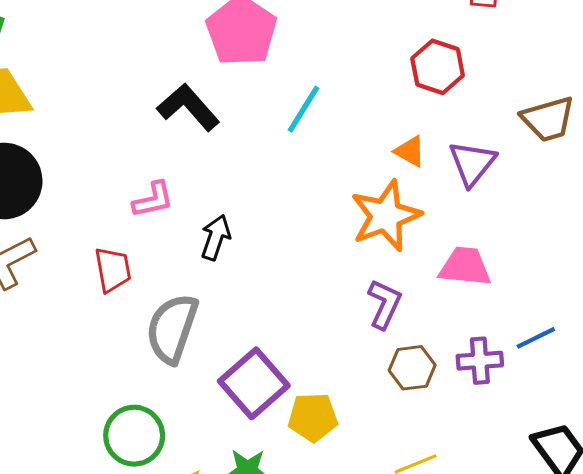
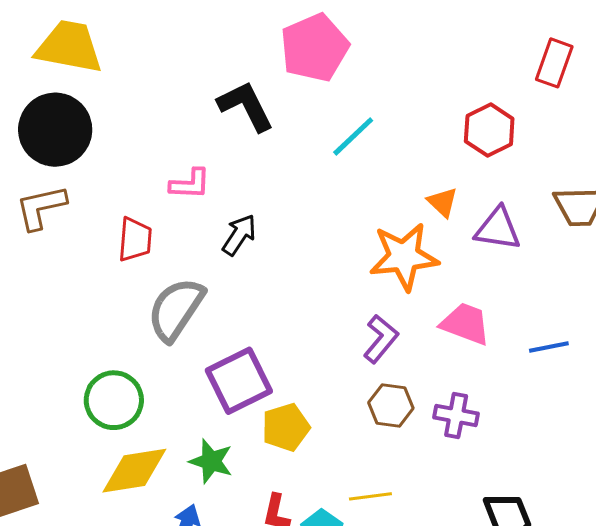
purple triangle: (472, 163) -> (498, 229), turned 45
blue line: (536, 338) -> (549, 347), moved
yellow pentagon: (313, 417) -> (286, 427), turned -30

